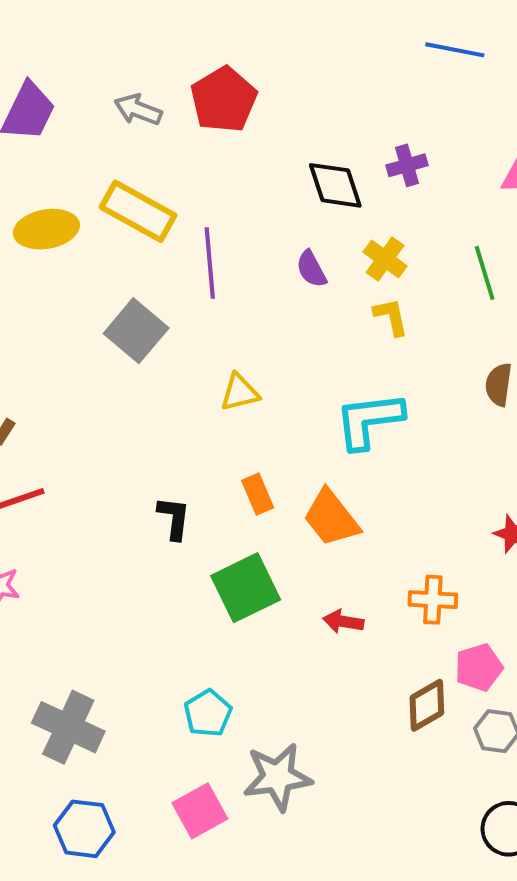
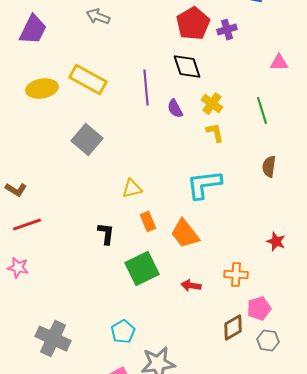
red pentagon: (224, 100) -> (193, 24), moved
gray arrow: (138, 110) -> (98, 17), moved
purple cross: (407, 165) -> (227, 30), moved
purple line: (210, 263) -> (146, 88), moved
yellow triangle: (240, 392) -> (132, 189), moved

